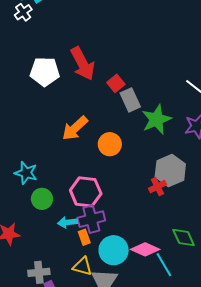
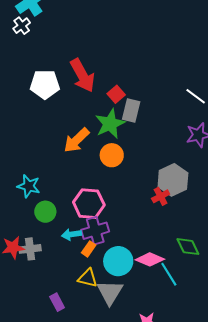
gray rectangle: (130, 100) -> (131, 110), turned 40
green star: (156, 119) -> (110, 124), moved
orange rectangle: (84, 237) -> (89, 249), turned 56
gray cross: (39, 272) -> (30, 249), moved

